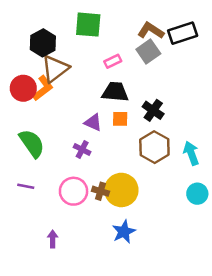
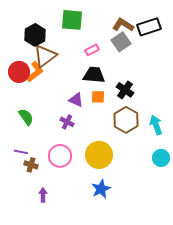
green semicircle: (32, 143) -> (26, 117), size x0.7
brown cross: (100, 191) -> (31, 165), moved

